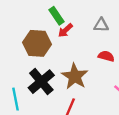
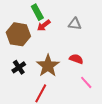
red semicircle: (106, 56) -> (76, 59), moved
black cross: (41, 82) -> (19, 67), size x0.6

